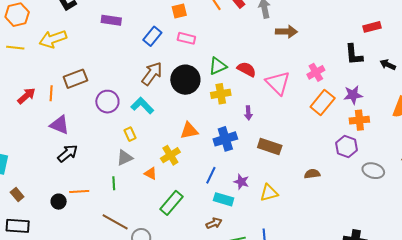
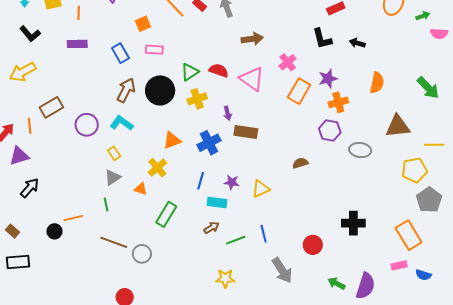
brown arrow: (286, 32) -> (252, 39), moved
blue rectangle: (152, 36) -> (120, 53), turned -60
purple triangle: (60, 125) -> (19, 156), moved, turned -30
brown rectangle: (270, 146) -> (246, 132), moved
black arrow: (68, 153) -> (30, 188), moved

